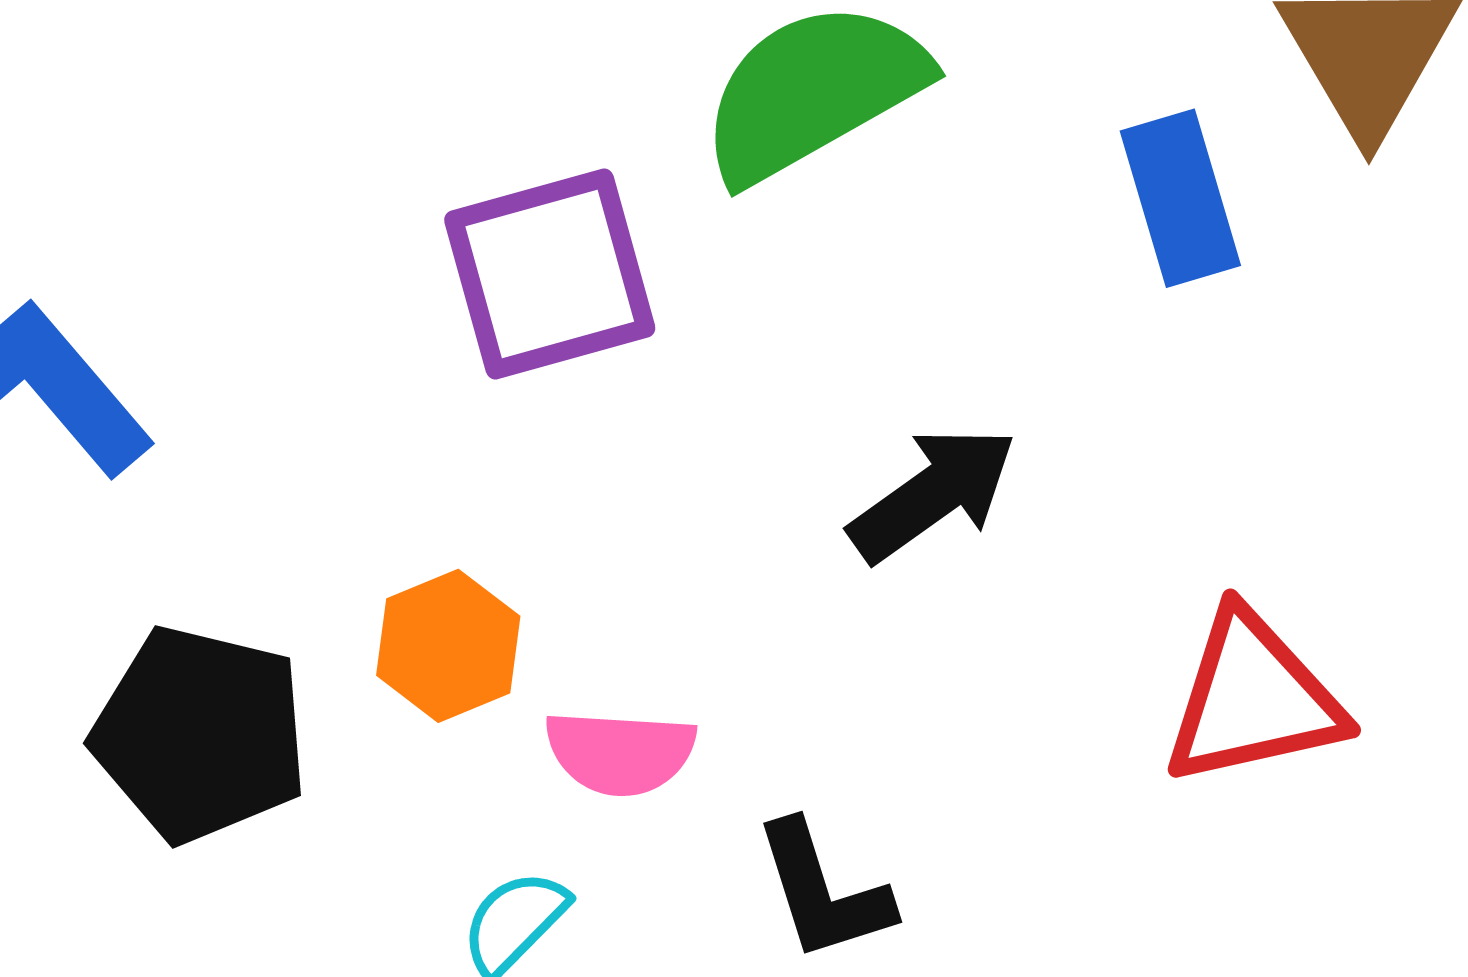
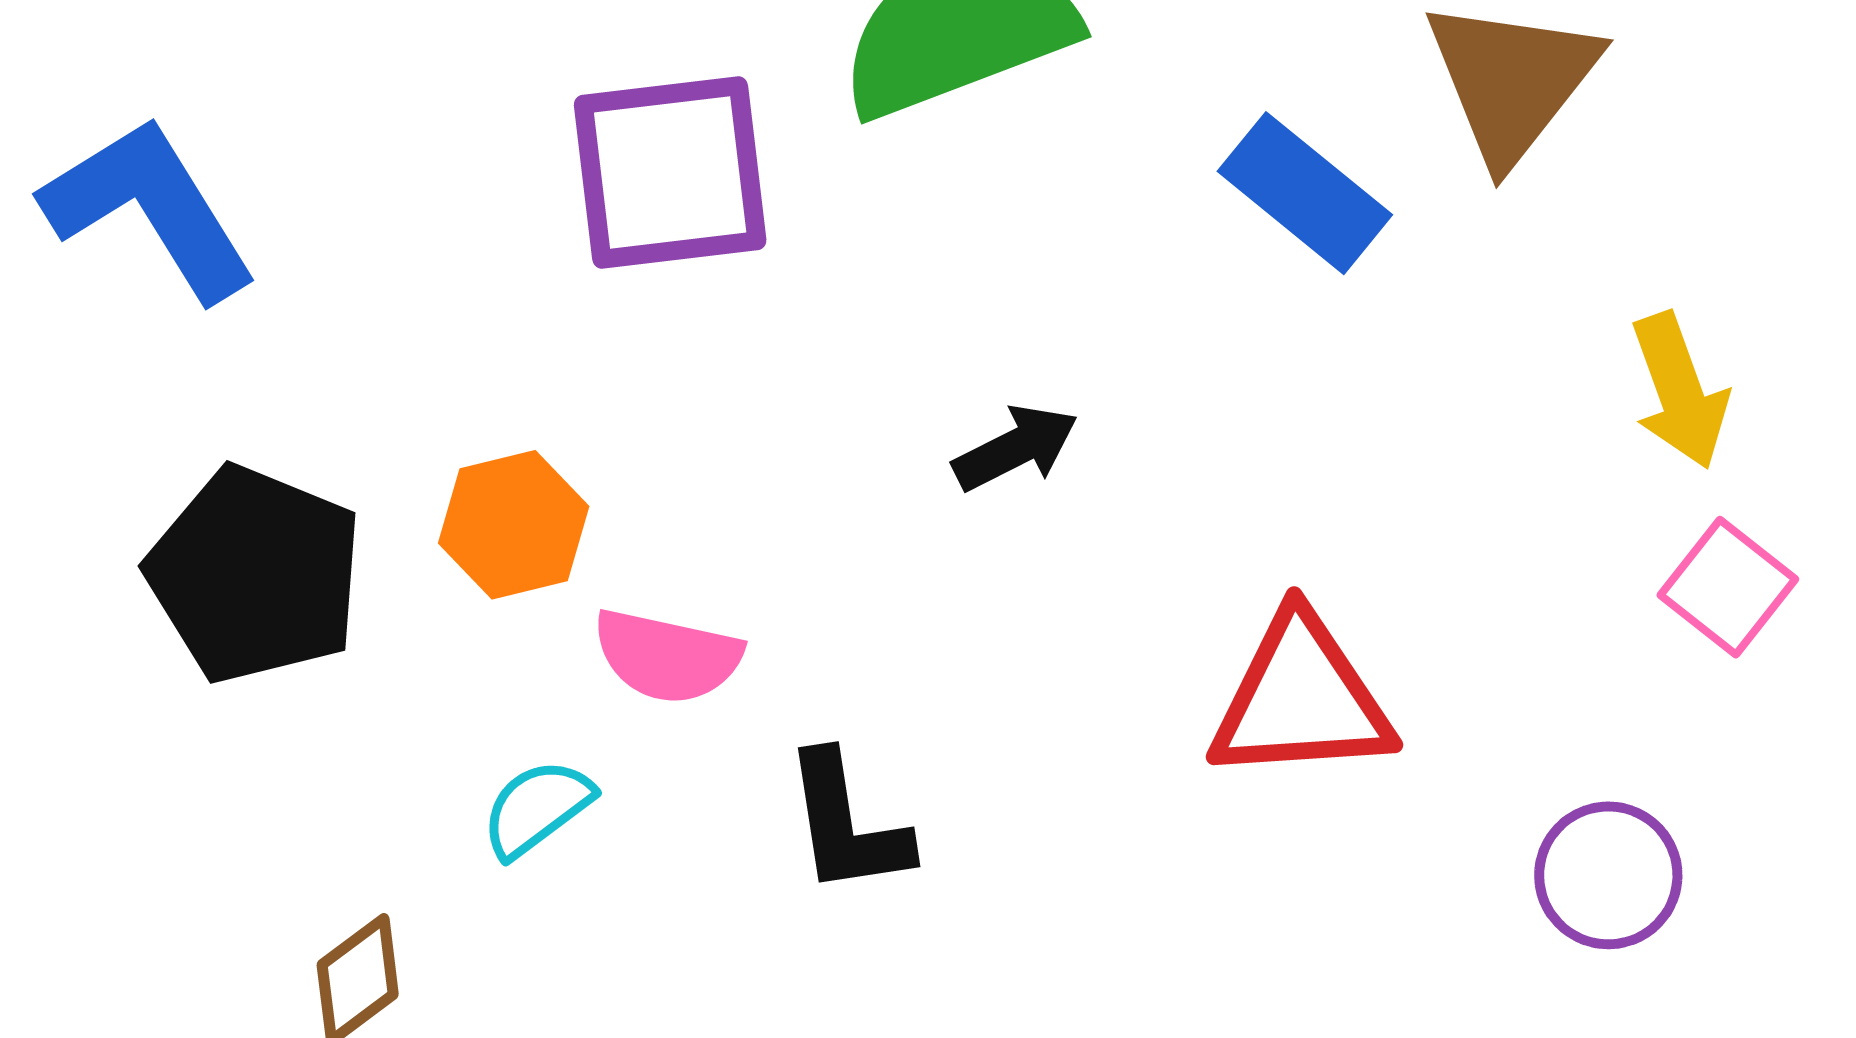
blue rectangle: (1180, 198) -> (1305, 193), turned -43
black arrow: (933, 494) -> (1016, 448), size x0.7

